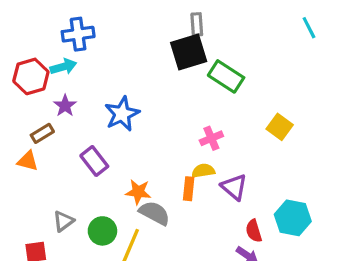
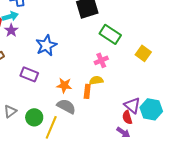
green rectangle: (226, 76) -> (110, 34), moved
purple star: (65, 106) -> (11, 30), moved
purple rectangle: (94, 161) -> (29, 74), turned -30
purple triangle: (234, 187) -> (132, 105), moved
orange star: (138, 192) -> (64, 85), moved

